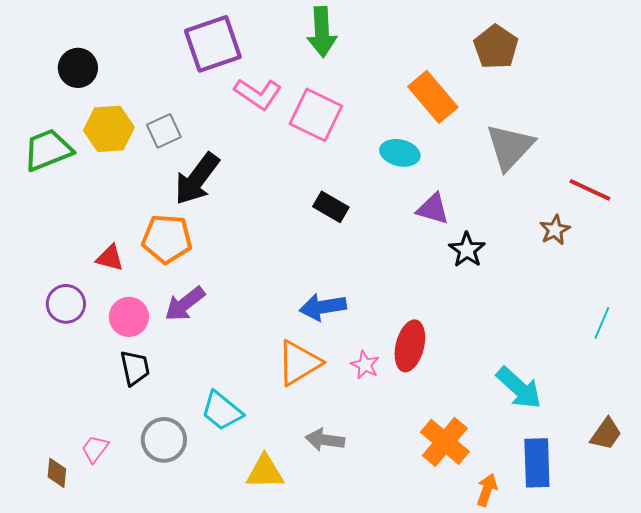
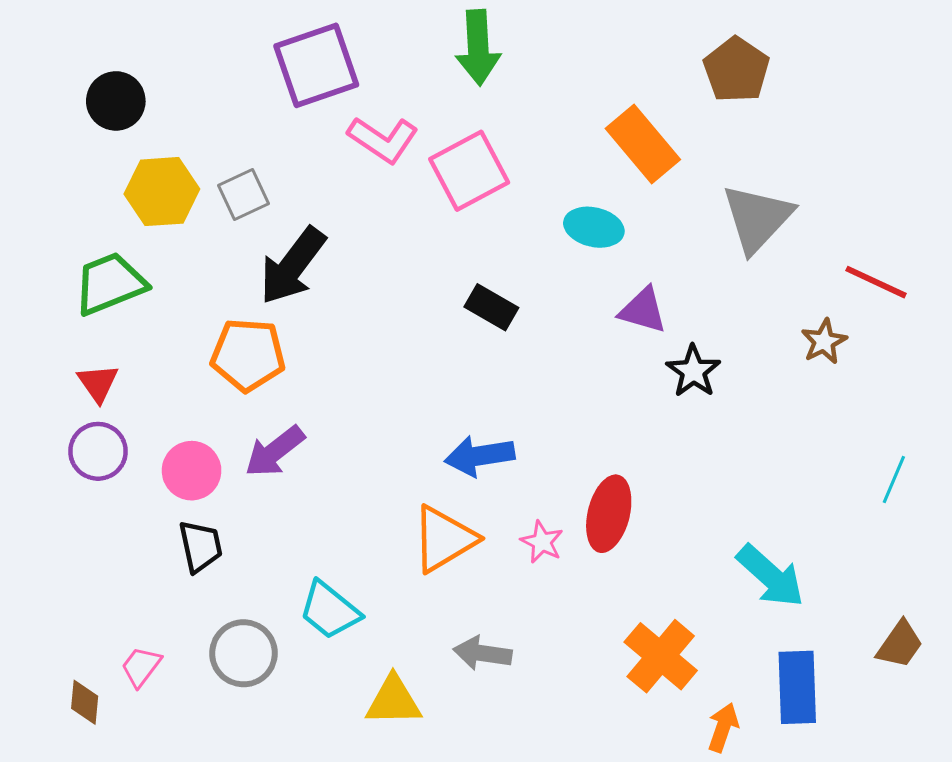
pink square: (316, 115) -> (469, 171), turned 36
green trapezoid: (48, 150) -> (110, 284), moved
red triangle: (110, 258) -> (98, 383), moved, turned 40

